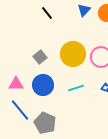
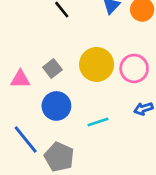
pink triangle: (16, 84) -> (20, 79), moved
cyan line: (76, 88) -> (98, 122), moved

